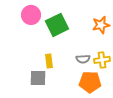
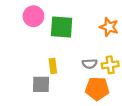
green square: (57, 25) -> (62, 27), turned 30
orange star: (101, 25) -> (109, 27), turned 30

